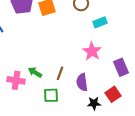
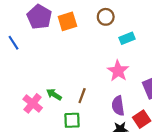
pink cross: (16, 80) -> (33, 103), turned 30
purple semicircle: (82, 82) -> (118, 106), moved

